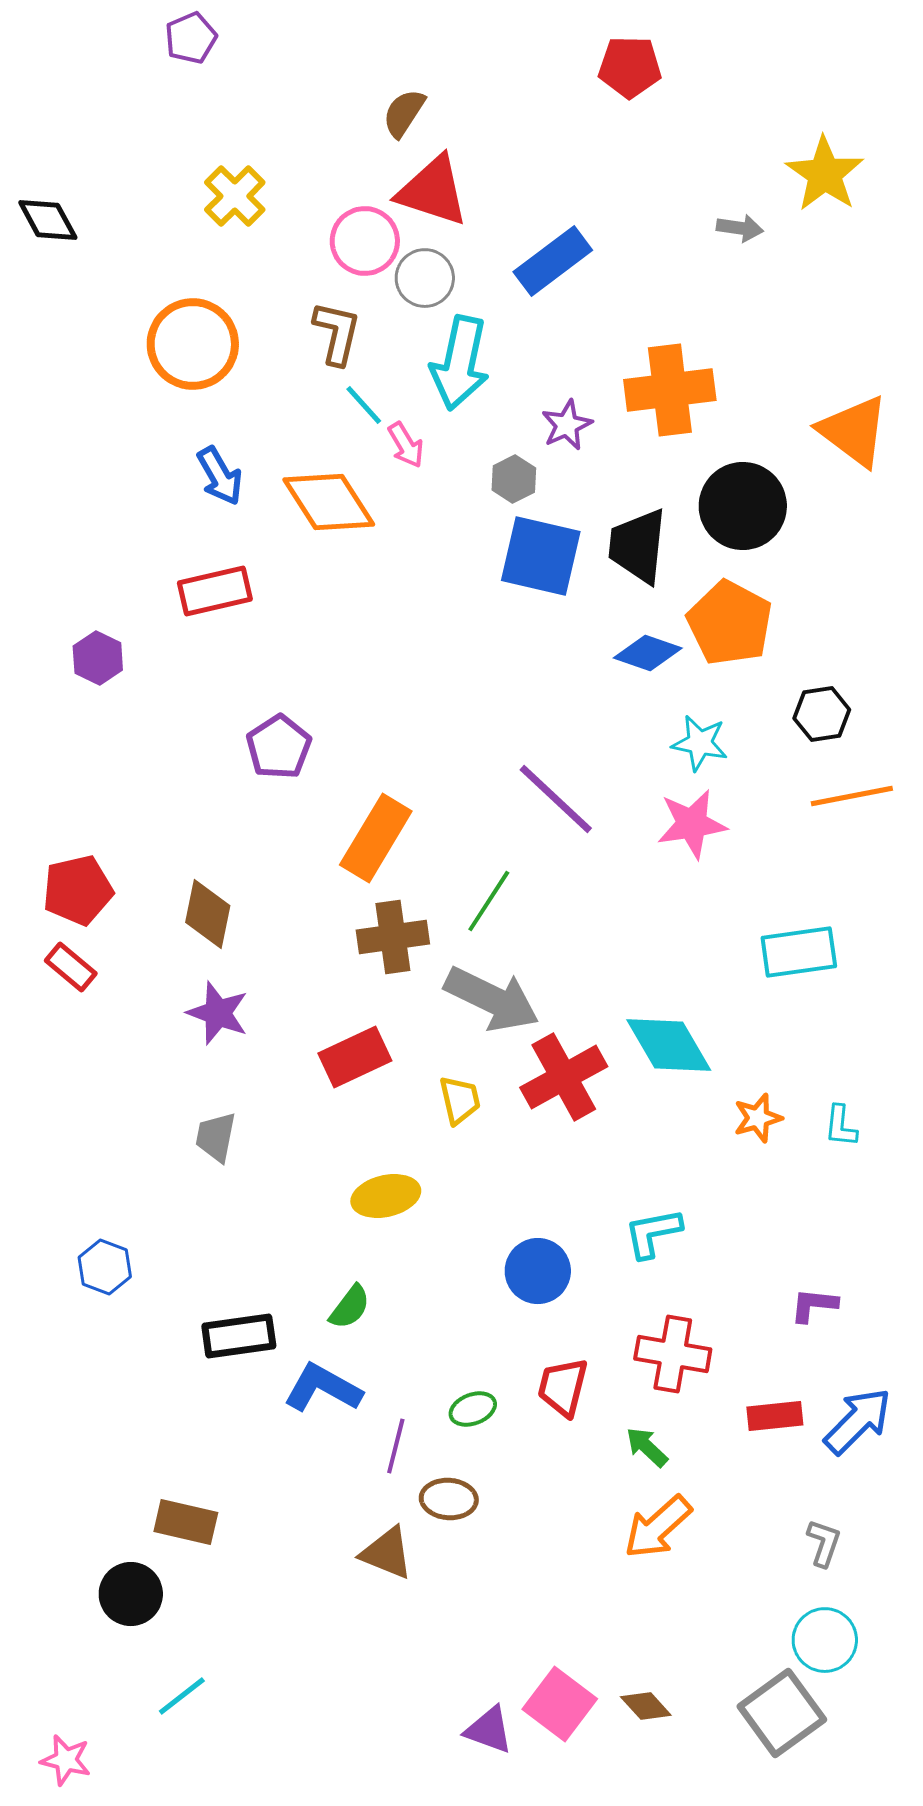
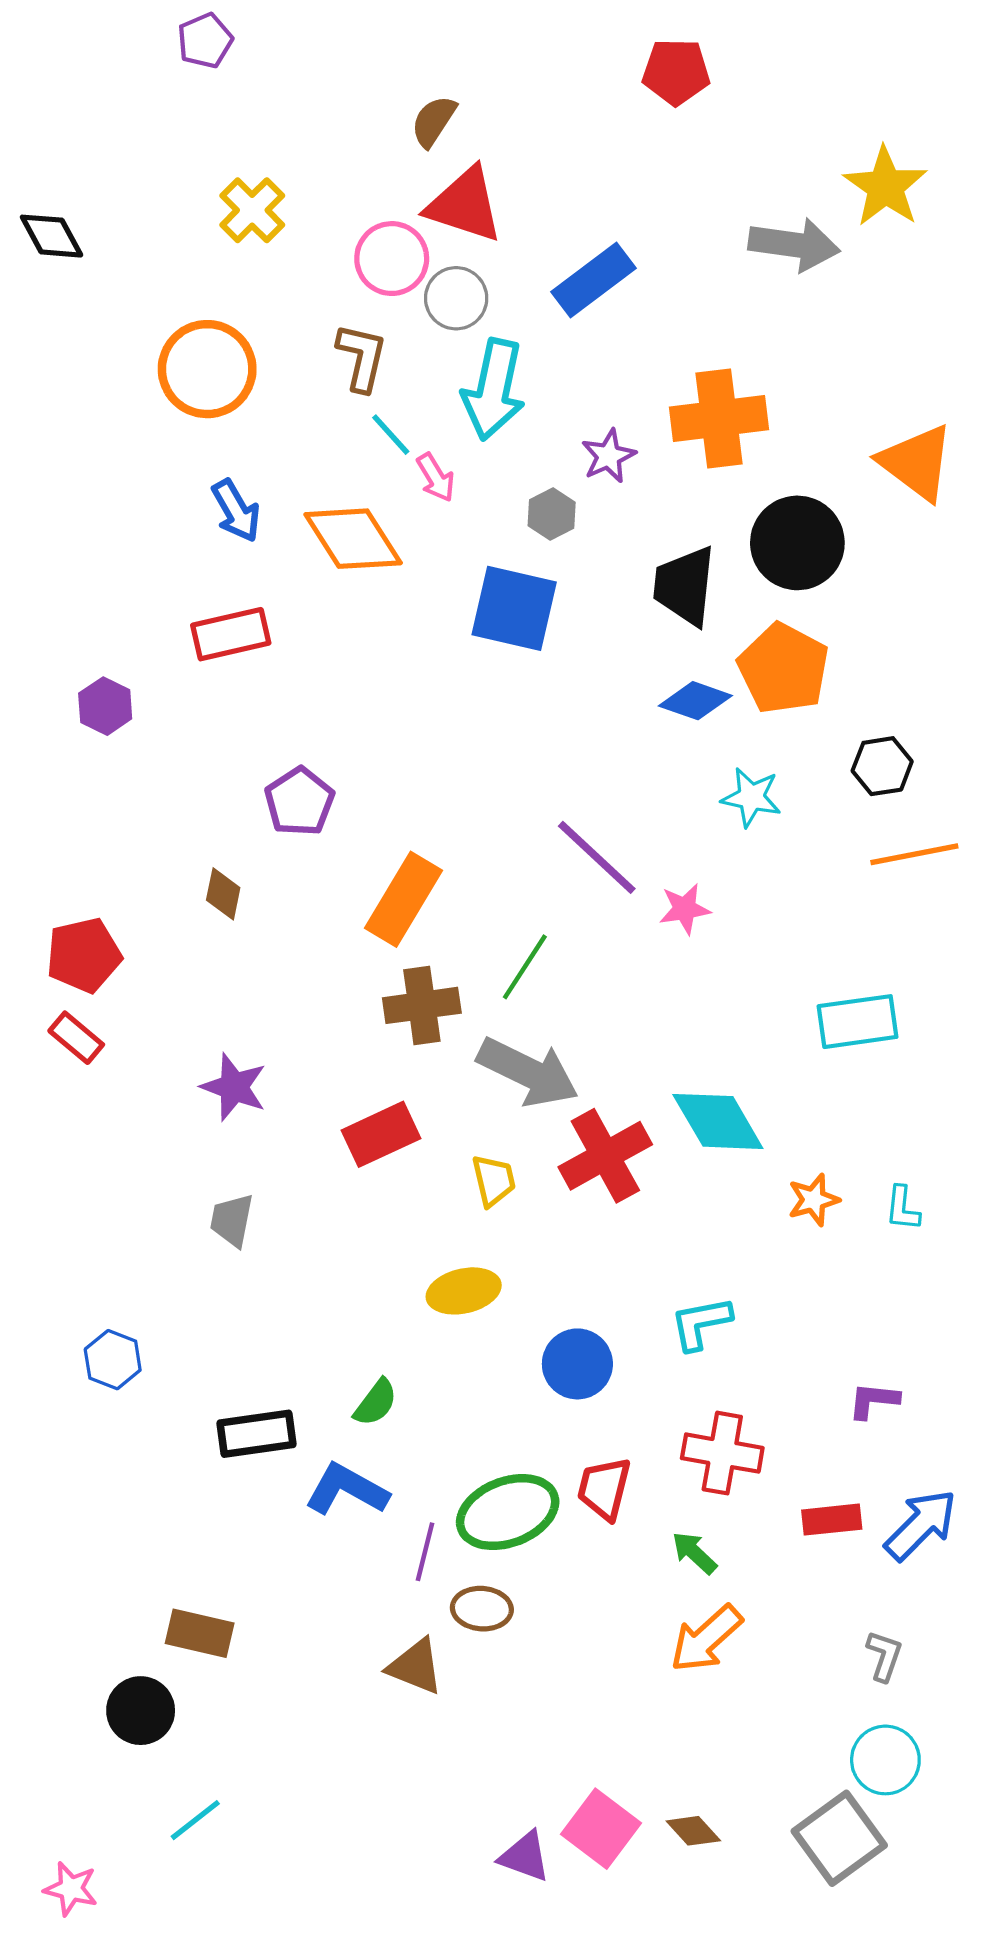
gray arrow: (740, 228) -> (794, 245), size x1.8
blue square: (541, 556) -> (514, 608), moved
pink star: (692, 824) -> (685, 909), moved, size x0.7
brown diamond: (208, 914) -> (223, 894), moved, size x0.7
yellow ellipse: (386, 1196) -> (464, 1291), moved
green ellipse: (473, 1409) -> (508, 1512), size x2.0

